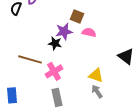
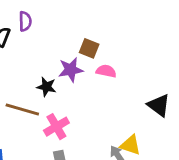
black star: (55, 43) -> (46, 87), moved
yellow triangle: (96, 75) -> (130, 145), moved

